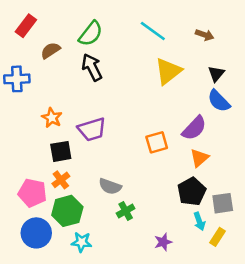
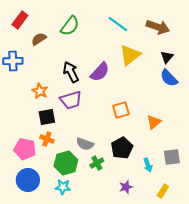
brown arrow: (205, 35) -> (158, 27), size x1.6
black arrow: (92, 67) -> (71, 72), moved
purple semicircle: (194, 128) -> (100, 72), moved
orange cross: (61, 180) -> (47, 139), turned -32
black pentagon: (192, 192) -> (122, 148), moved
green hexagon: (67, 211) -> (66, 163), moved
cyan arrow: (199, 221) -> (148, 165), moved
yellow rectangle: (217, 237) -> (163, 191), moved

